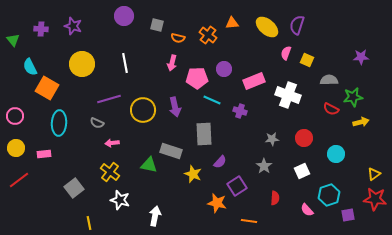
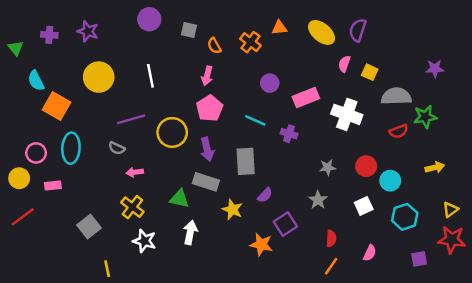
orange semicircle: (178, 38) -> (214, 46), turned 48
pink pentagon: (197, 78) -> (209, 108), moved, turned -30
gray semicircle: (329, 80) -> (396, 96), size x1.4
purple arrow: (175, 107) -> (207, 149), moved
red semicircle: (331, 109) -> (399, 131), turned -49
pink circle: (15, 116) -> (36, 153), moved
yellow arrow: (361, 122) -> (435, 167), moved
cyan circle: (336, 154) -> (390, 181), moved
cyan hexagon: (329, 195) -> (405, 217), moved
pink semicircle: (307, 210) -> (370, 253), turned -112
white arrow: (155, 216) -> (190, 232), moved
orange line: (249, 221) -> (331, 266), moved, turned -63

